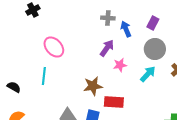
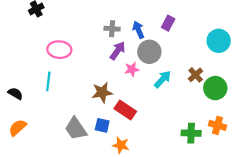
gray cross: (108, 18) -> (112, 29), moved
pink ellipse: (54, 47) -> (59, 50), turned -45
gray circle: (155, 49) -> (149, 52), moved
red rectangle: (114, 102) -> (125, 110), turned 30

